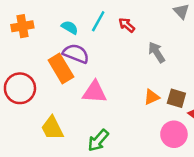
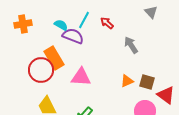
purple semicircle: (76, 54) -> (73, 36), moved
red circle: (20, 88) -> (41, 70), moved

